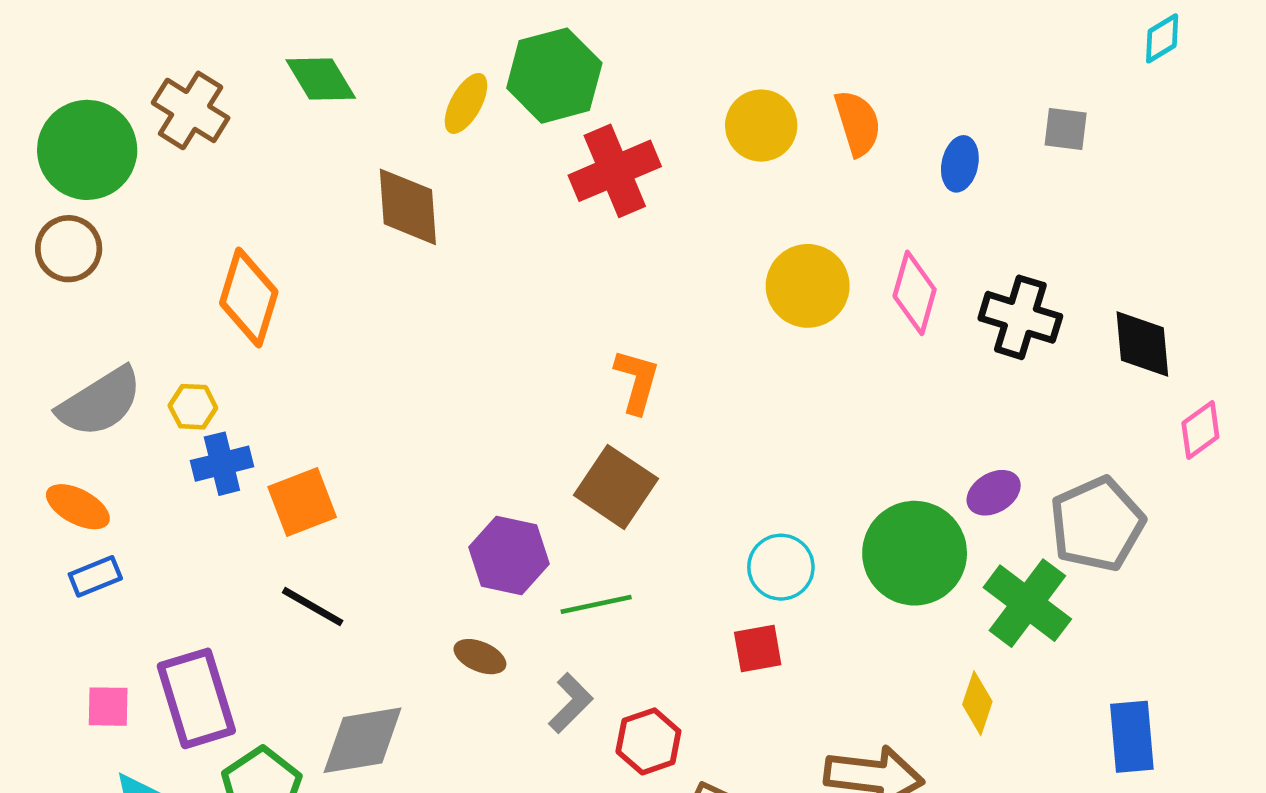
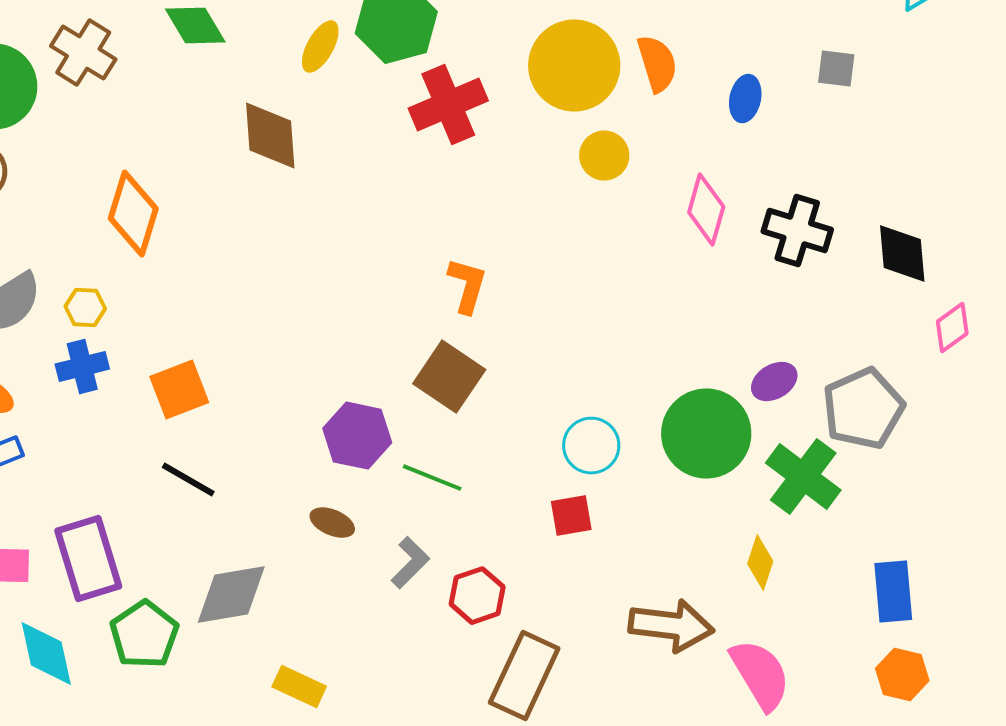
yellow circle: (761, 126) -> (574, 66), size x1.5
yellow circle: (808, 286) -> (604, 156), moved, size x0.7
blue cross: (222, 464) -> (82, 367), moved
green line: (596, 604) -> (432, 478), turned 34

